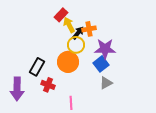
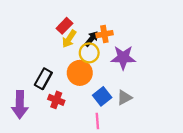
red rectangle: (61, 15) -> (64, 26), moved
yellow arrow: (69, 25) -> (69, 39), moved, turned -119
blue square: (101, 64) -> (102, 96), moved
pink line: (71, 103) -> (97, 121), moved

